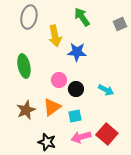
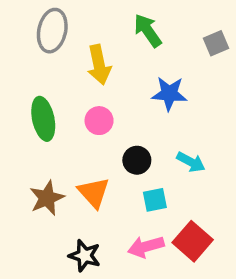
blue star: (77, 52) -> (169, 94), moved
pink circle: (59, 80) -> (99, 121), moved
orange triangle: (52, 107) -> (94, 193), turned -36
cyan square: (75, 116) -> (155, 200), moved

